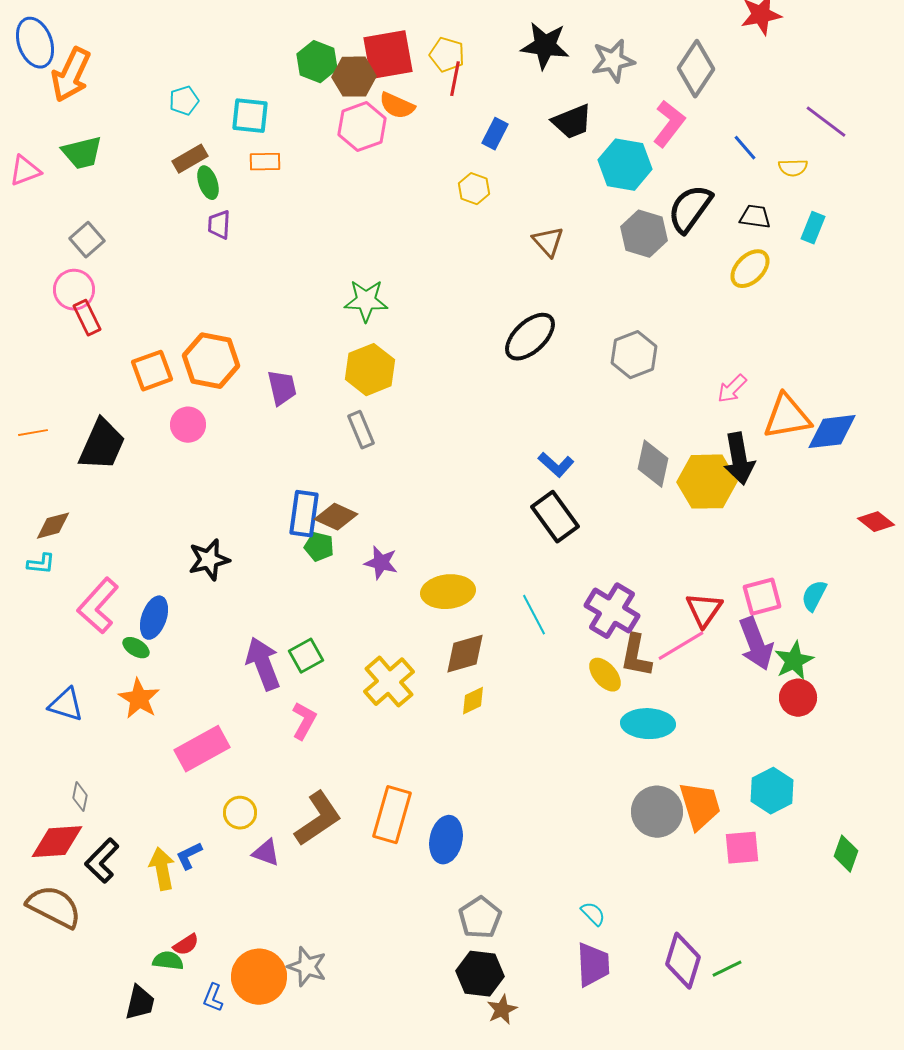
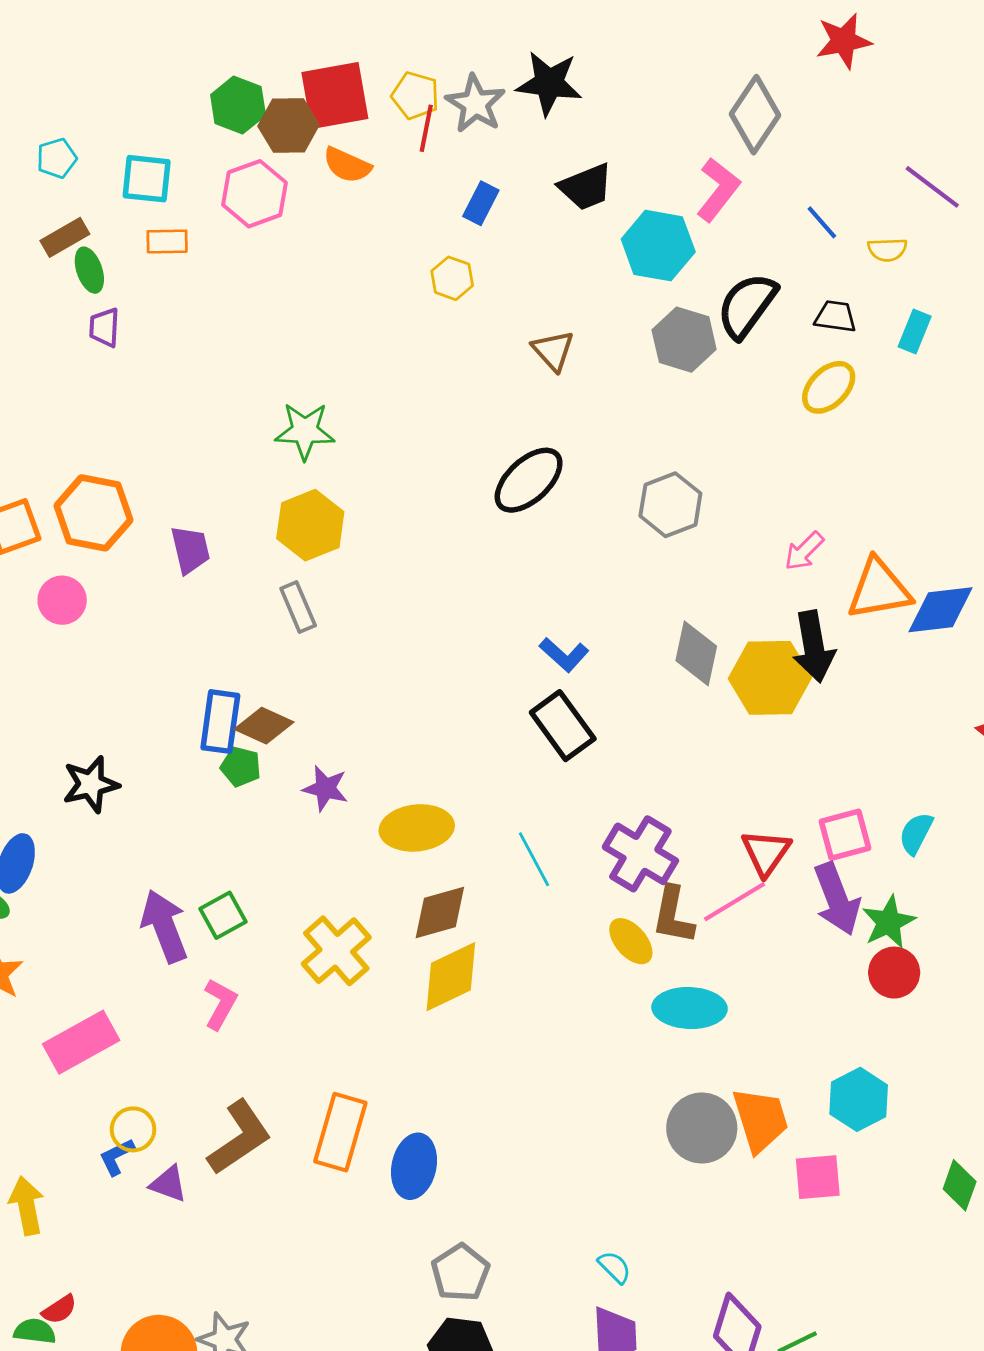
gray star: (613, 61) -> (475, 104), moved, turned -30
pink hexagon: (362, 127) -> (254, 194), moved
yellow diamond: (473, 701) -> (451, 977), size x1.8
blue L-shape: (189, 856) -> (117, 1157), moved

